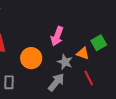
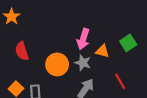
orange triangle: (83, 53) -> (102, 51), moved
gray star: (65, 62) -> (83, 63), moved

